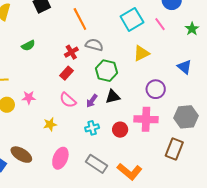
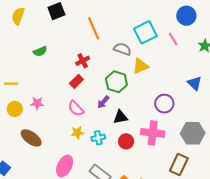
gray semicircle: (94, 45) -> (122, 49), moved
yellow triangle: (141, 53) -> (140, 66), moved
black triangle: (113, 97) -> (120, 117), moved
purple arrow: (92, 101) -> (103, 102), moved
yellow star: (50, 124) -> (77, 133), moved
brown ellipse: (21, 155) -> (31, 138), moved

